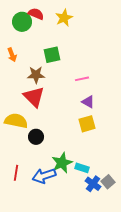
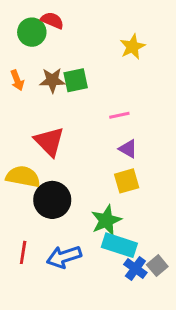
yellow star: (64, 18) -> (133, 47), moved
brown star: (36, 75) -> (52, 80), moved
black circle: (36, 137) -> (52, 200), size x1.6
green star: (62, 163) -> (106, 220), moved
cyan rectangle: (82, 168) -> (119, 245), size x1.6

